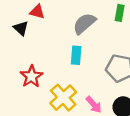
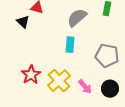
red star: (31, 76) -> (31, 75), moved

